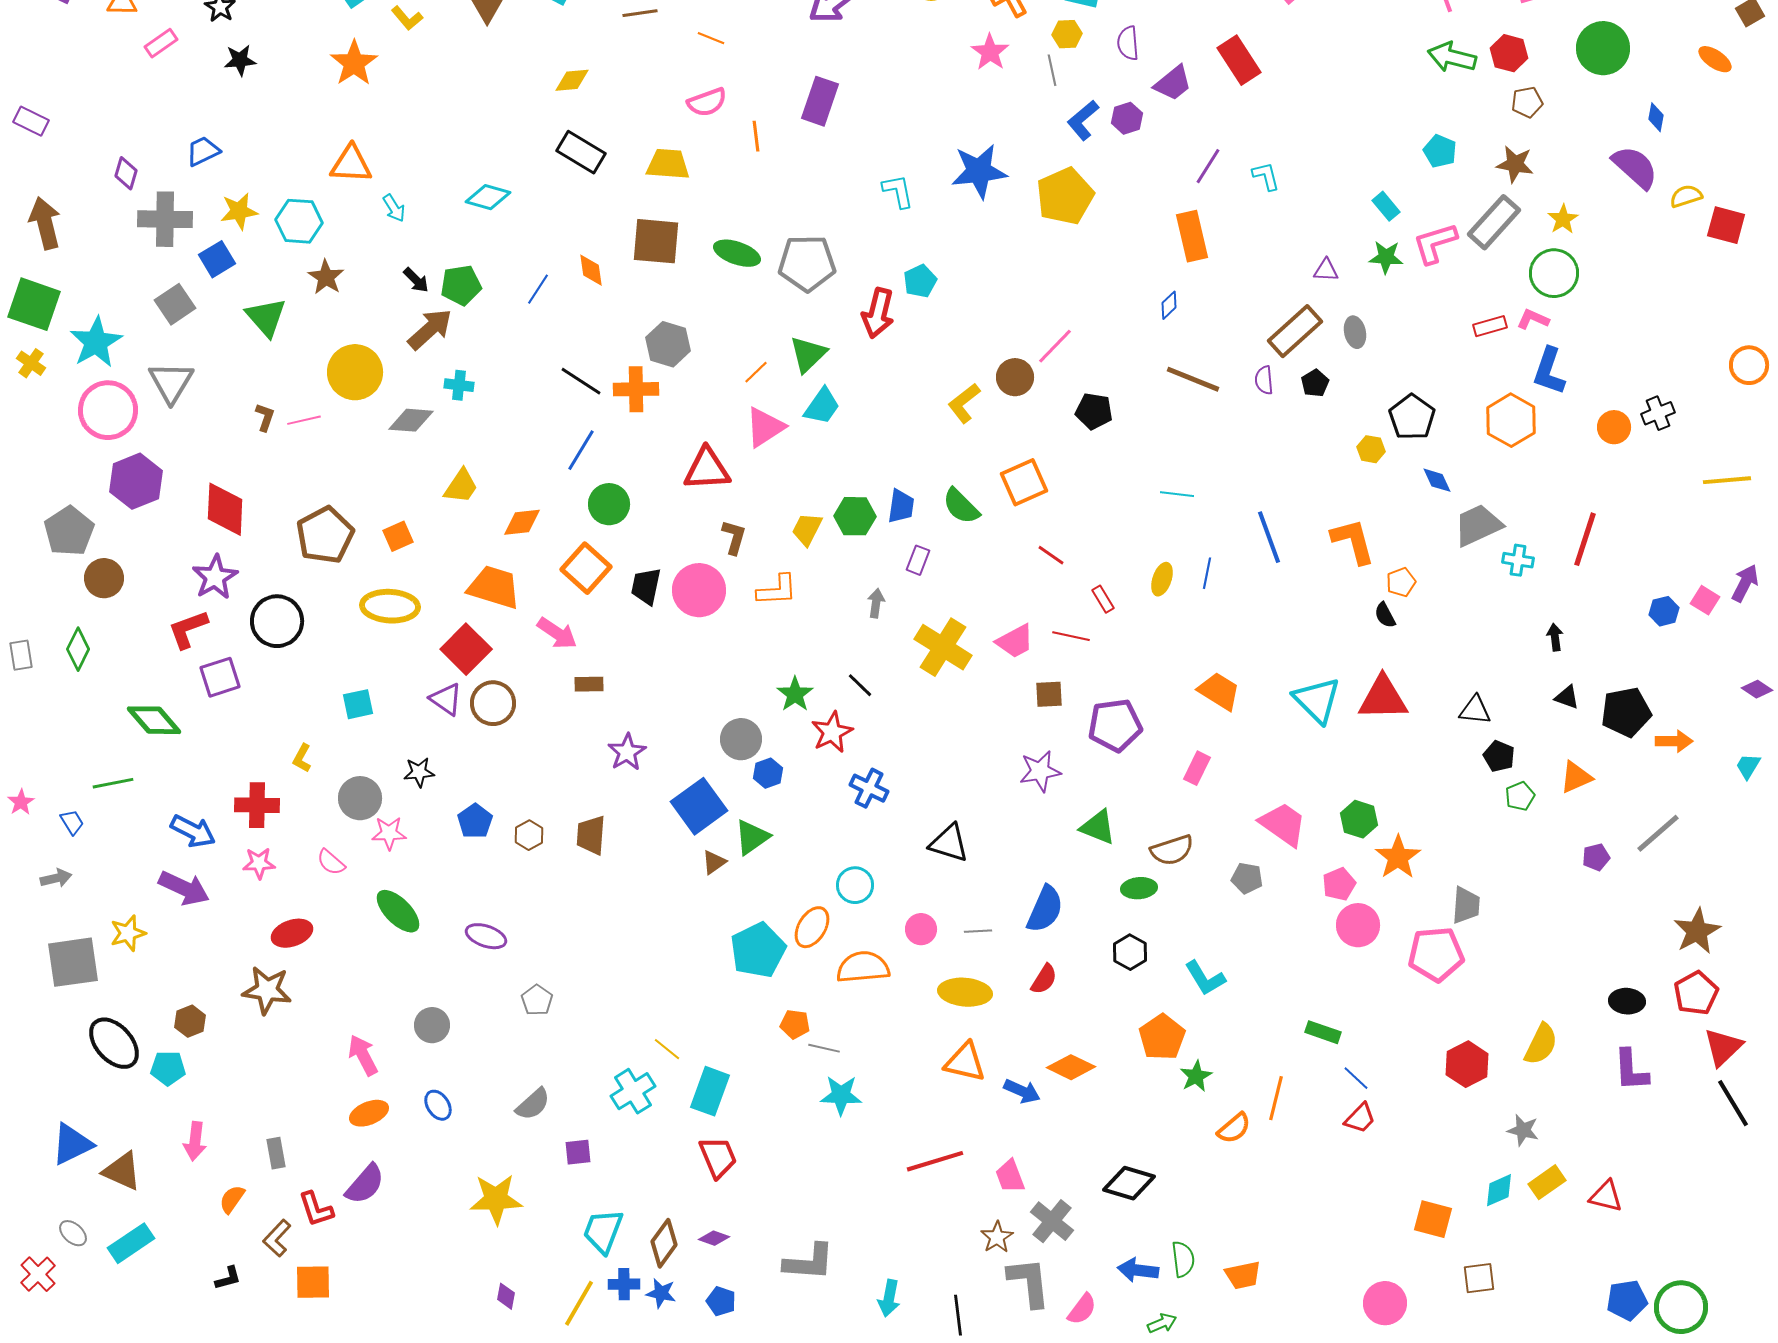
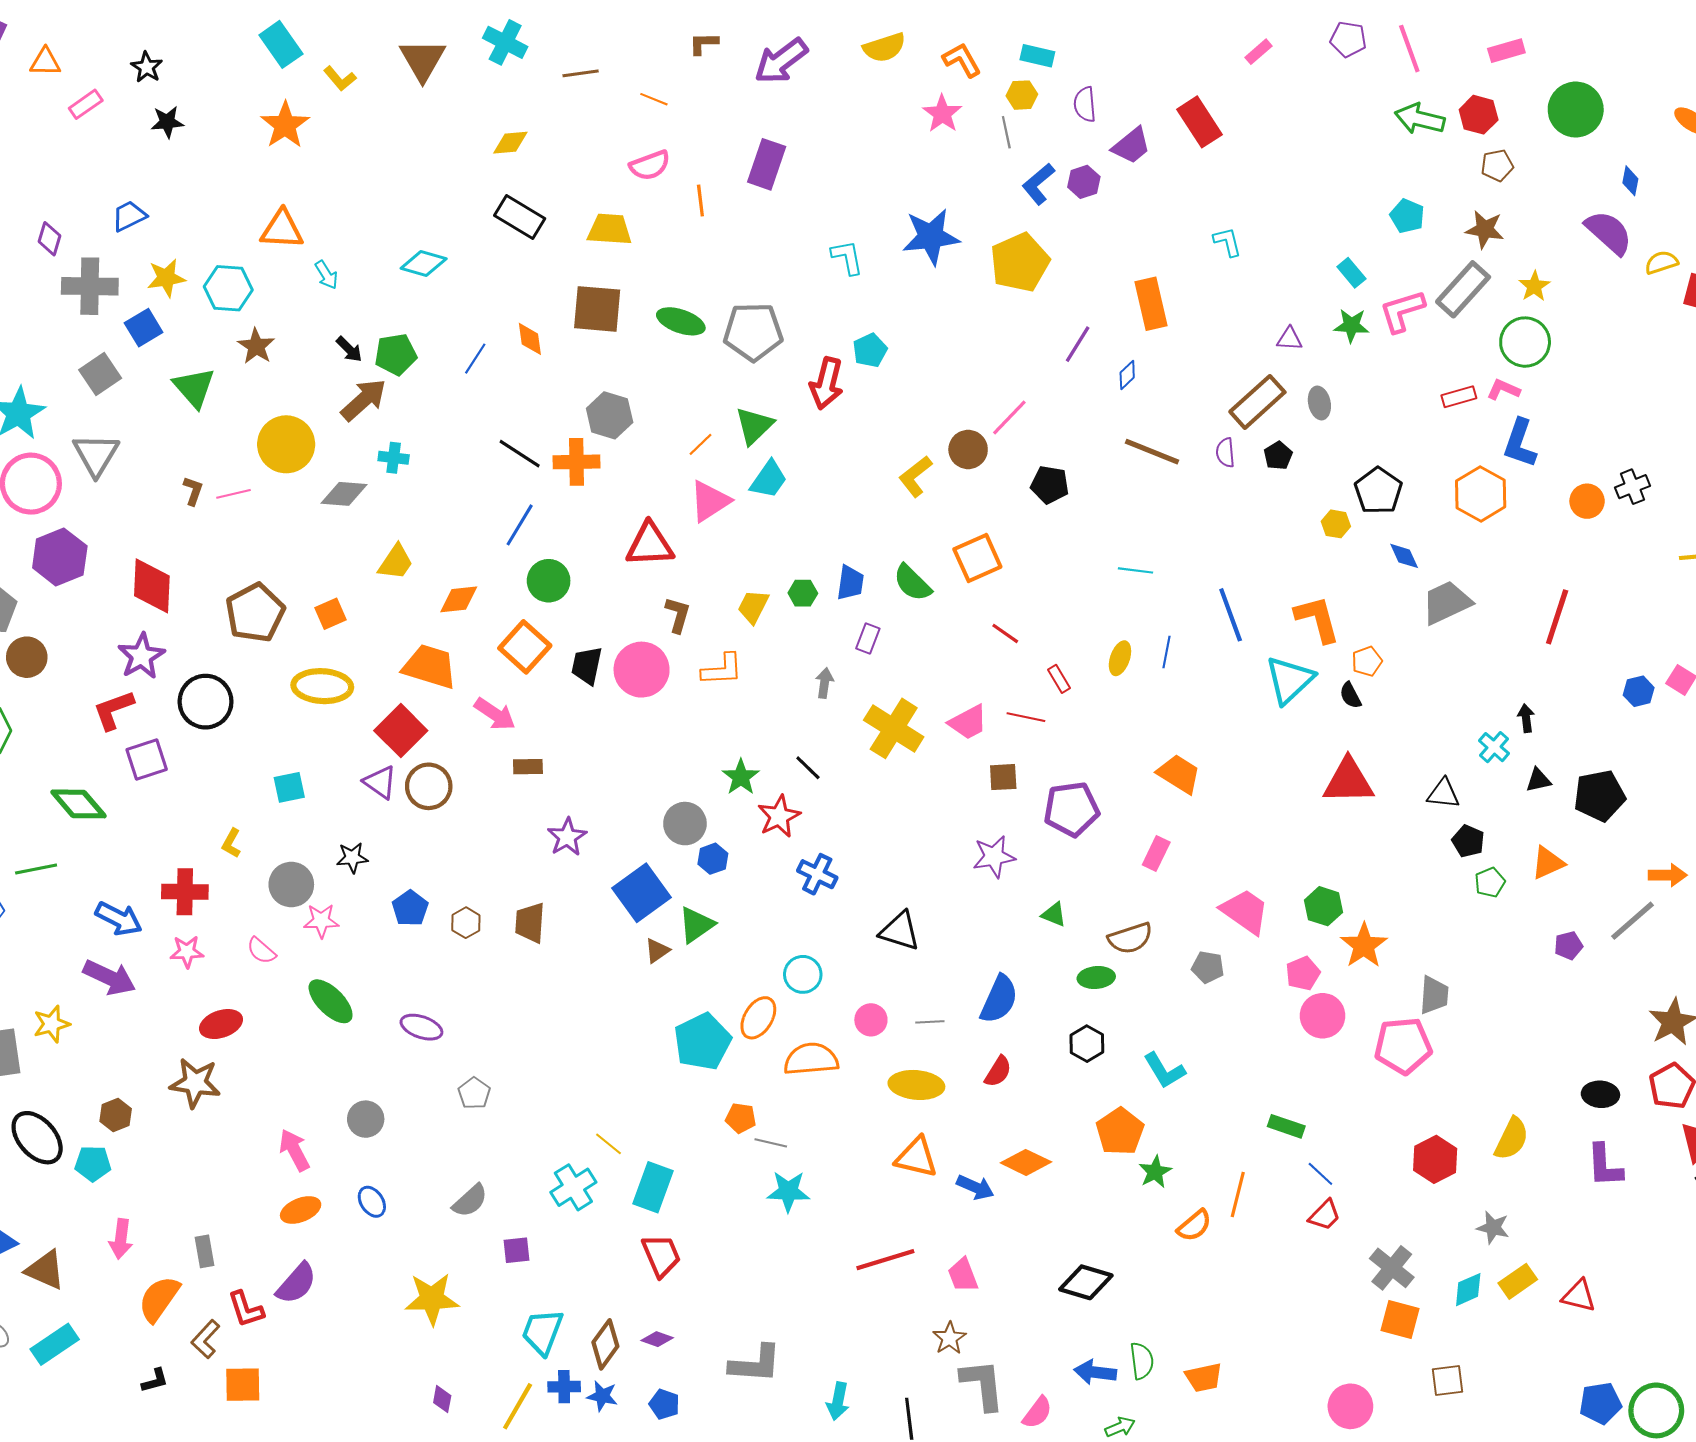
purple line: (1208, 166) -> (1078, 344), moved
green hexagon: (855, 516) -> (803, 593), size x0.7
cyan cross: (1518, 560) -> (1494, 747), moved, turned 32
black triangle: (1567, 697) -> (1538, 780), turned -32
cyan triangle: (1317, 700) -> (1289, 680), moved, turned 32
orange arrow: (1674, 741) -> (1668, 875), moved
green triangle: (1098, 827) -> (1054, 914), size x0.7
orange semicircle: (232, 1199) -> (159, 1299), size x1.6
gray cross: (1052, 1221) -> (1392, 1268), moved

